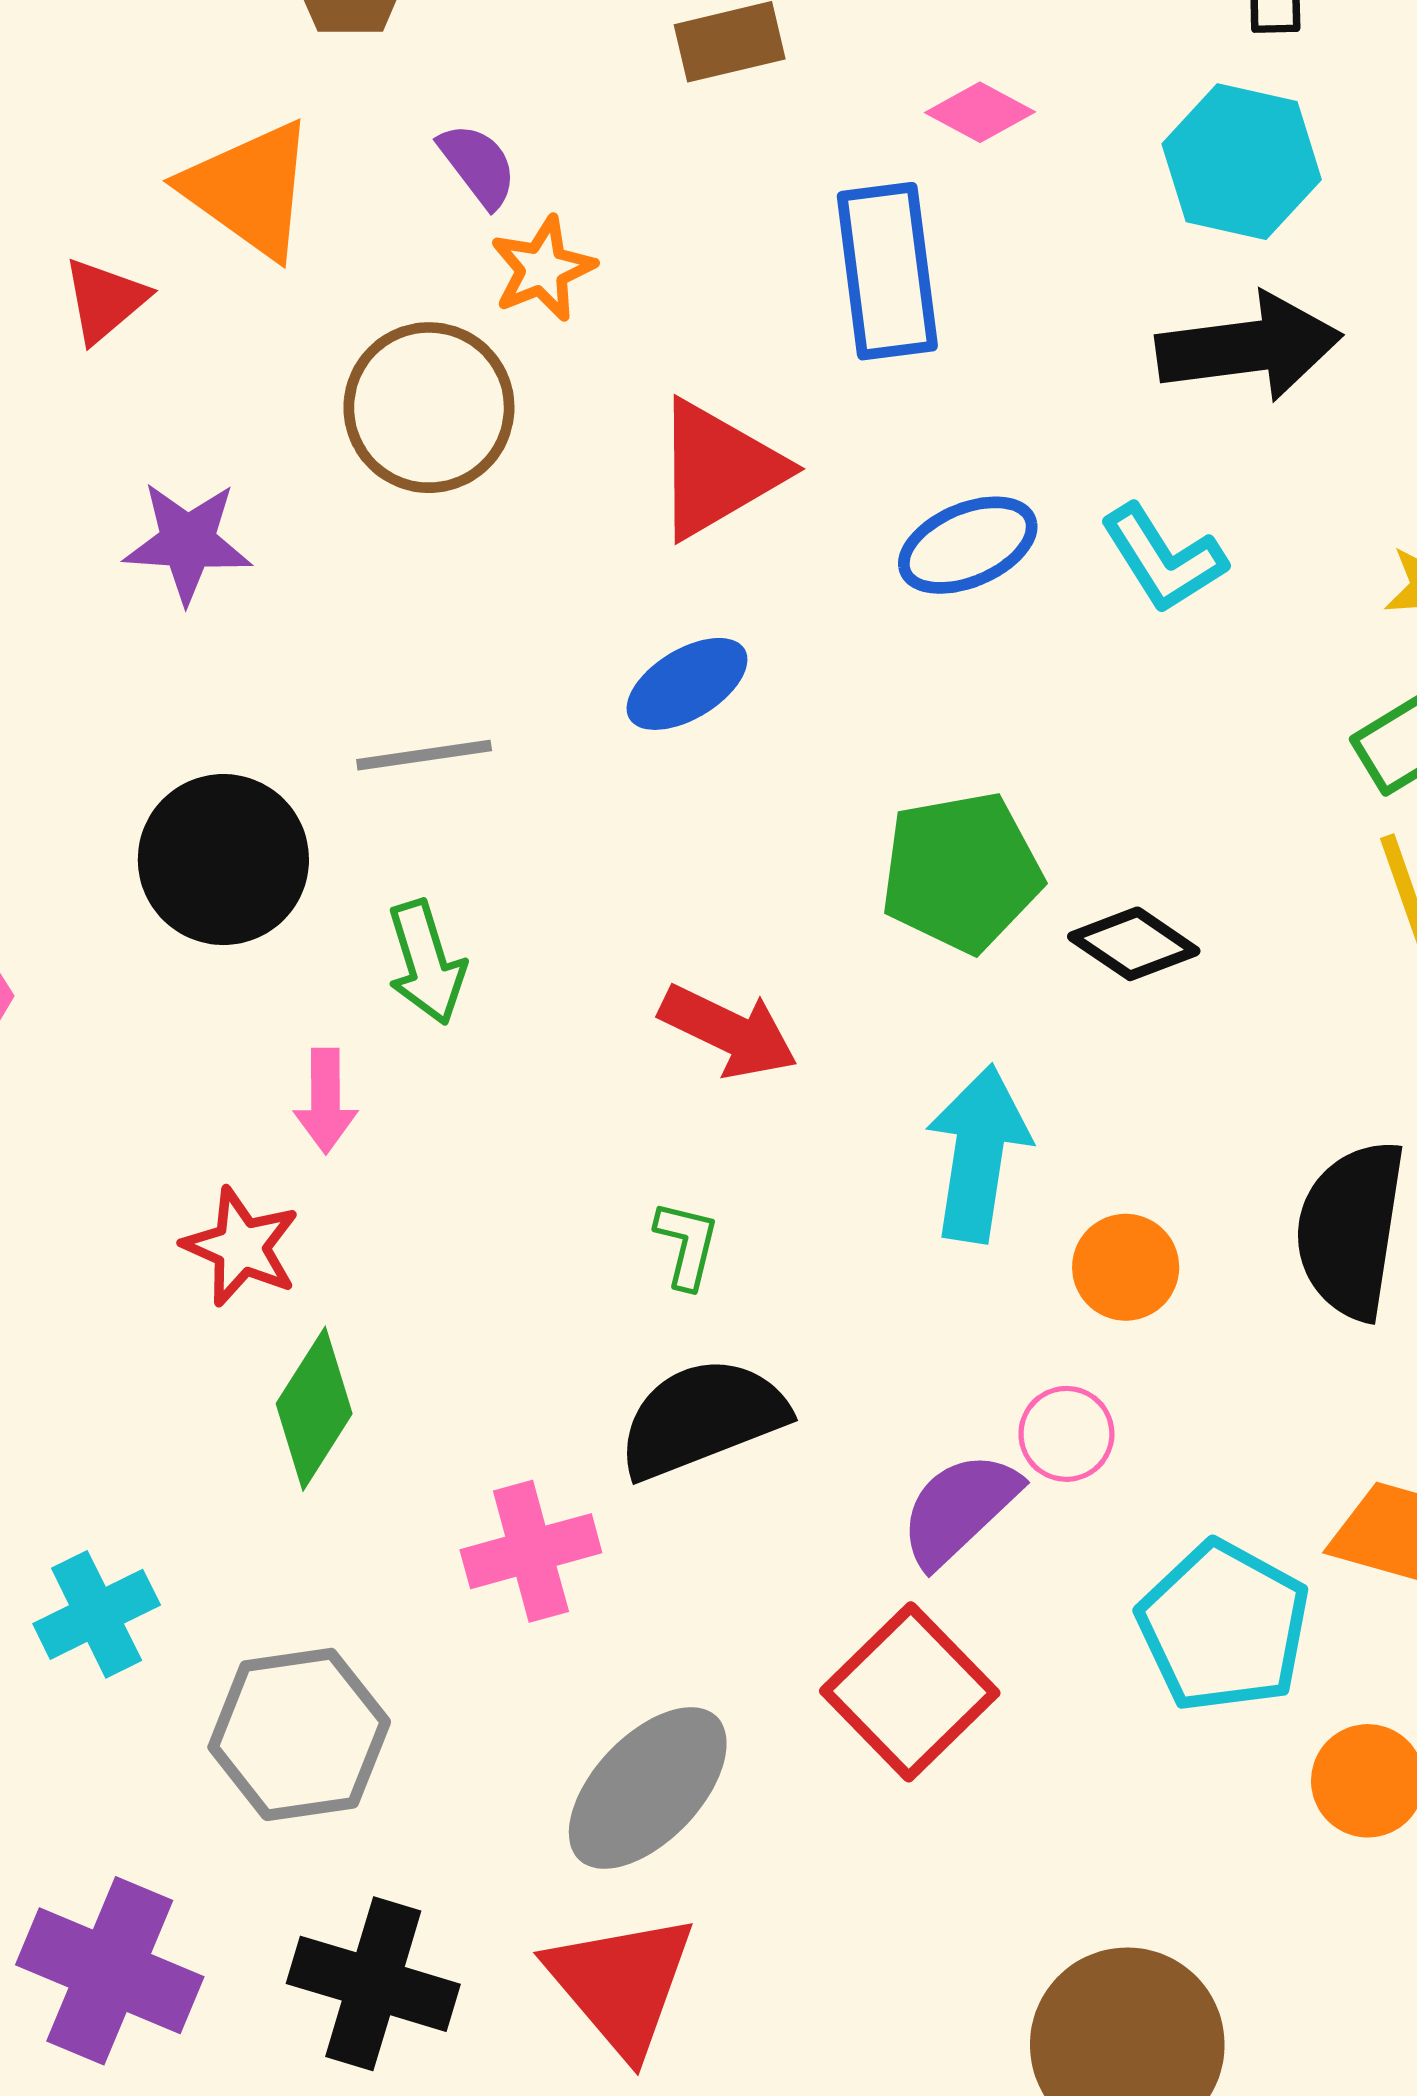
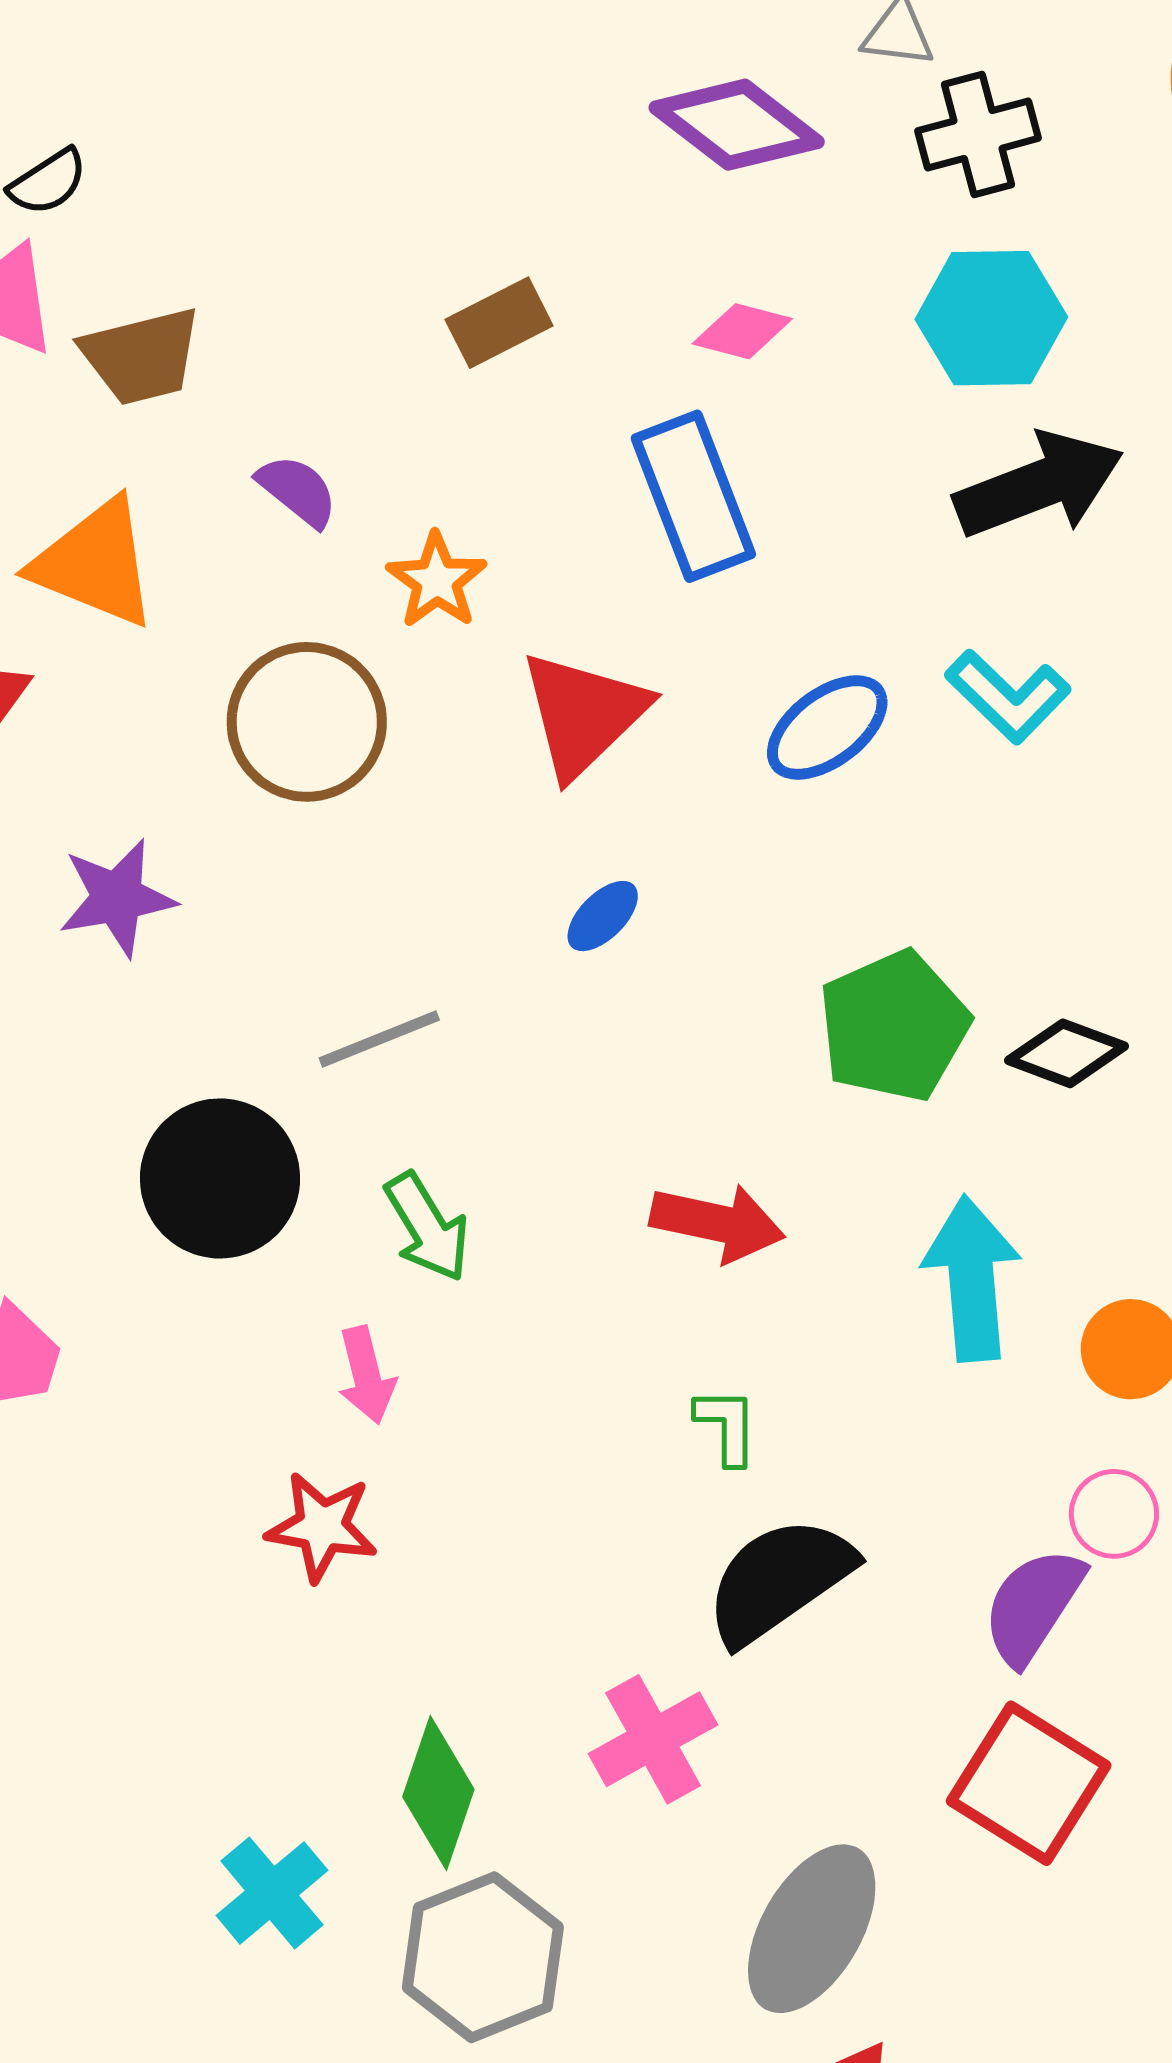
orange star: (543, 269) -> (437, 581), moved
blue ellipse: (687, 684) -> (603, 916), size x0.7
green diamond: (314, 1409) -> (438, 1793), moved

